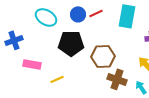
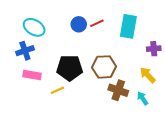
cyan ellipse: (46, 17) -> (34, 27), moved
blue cross: (14, 40) -> (25, 51), moved
black pentagon: (71, 43) -> (70, 68), moved

